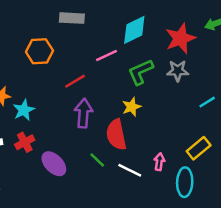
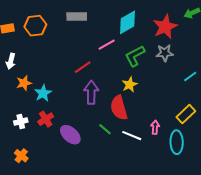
orange hexagon: (39, 51) -> (35, 26), moved

